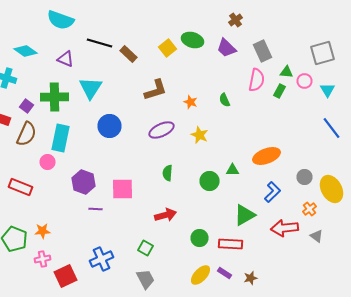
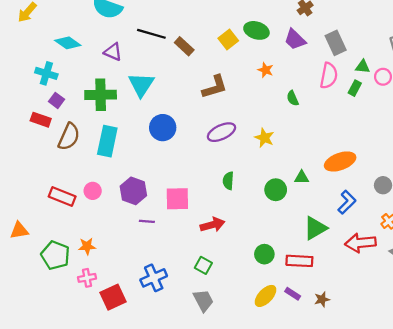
orange star: (190, 102) -> (266, 70), moved
purple square: (26, 106) -> (56, 100), moved
pink circle: (48, 162) -> (93, 191), moved
red arrow: (166, 215) -> (212, 225), moved

